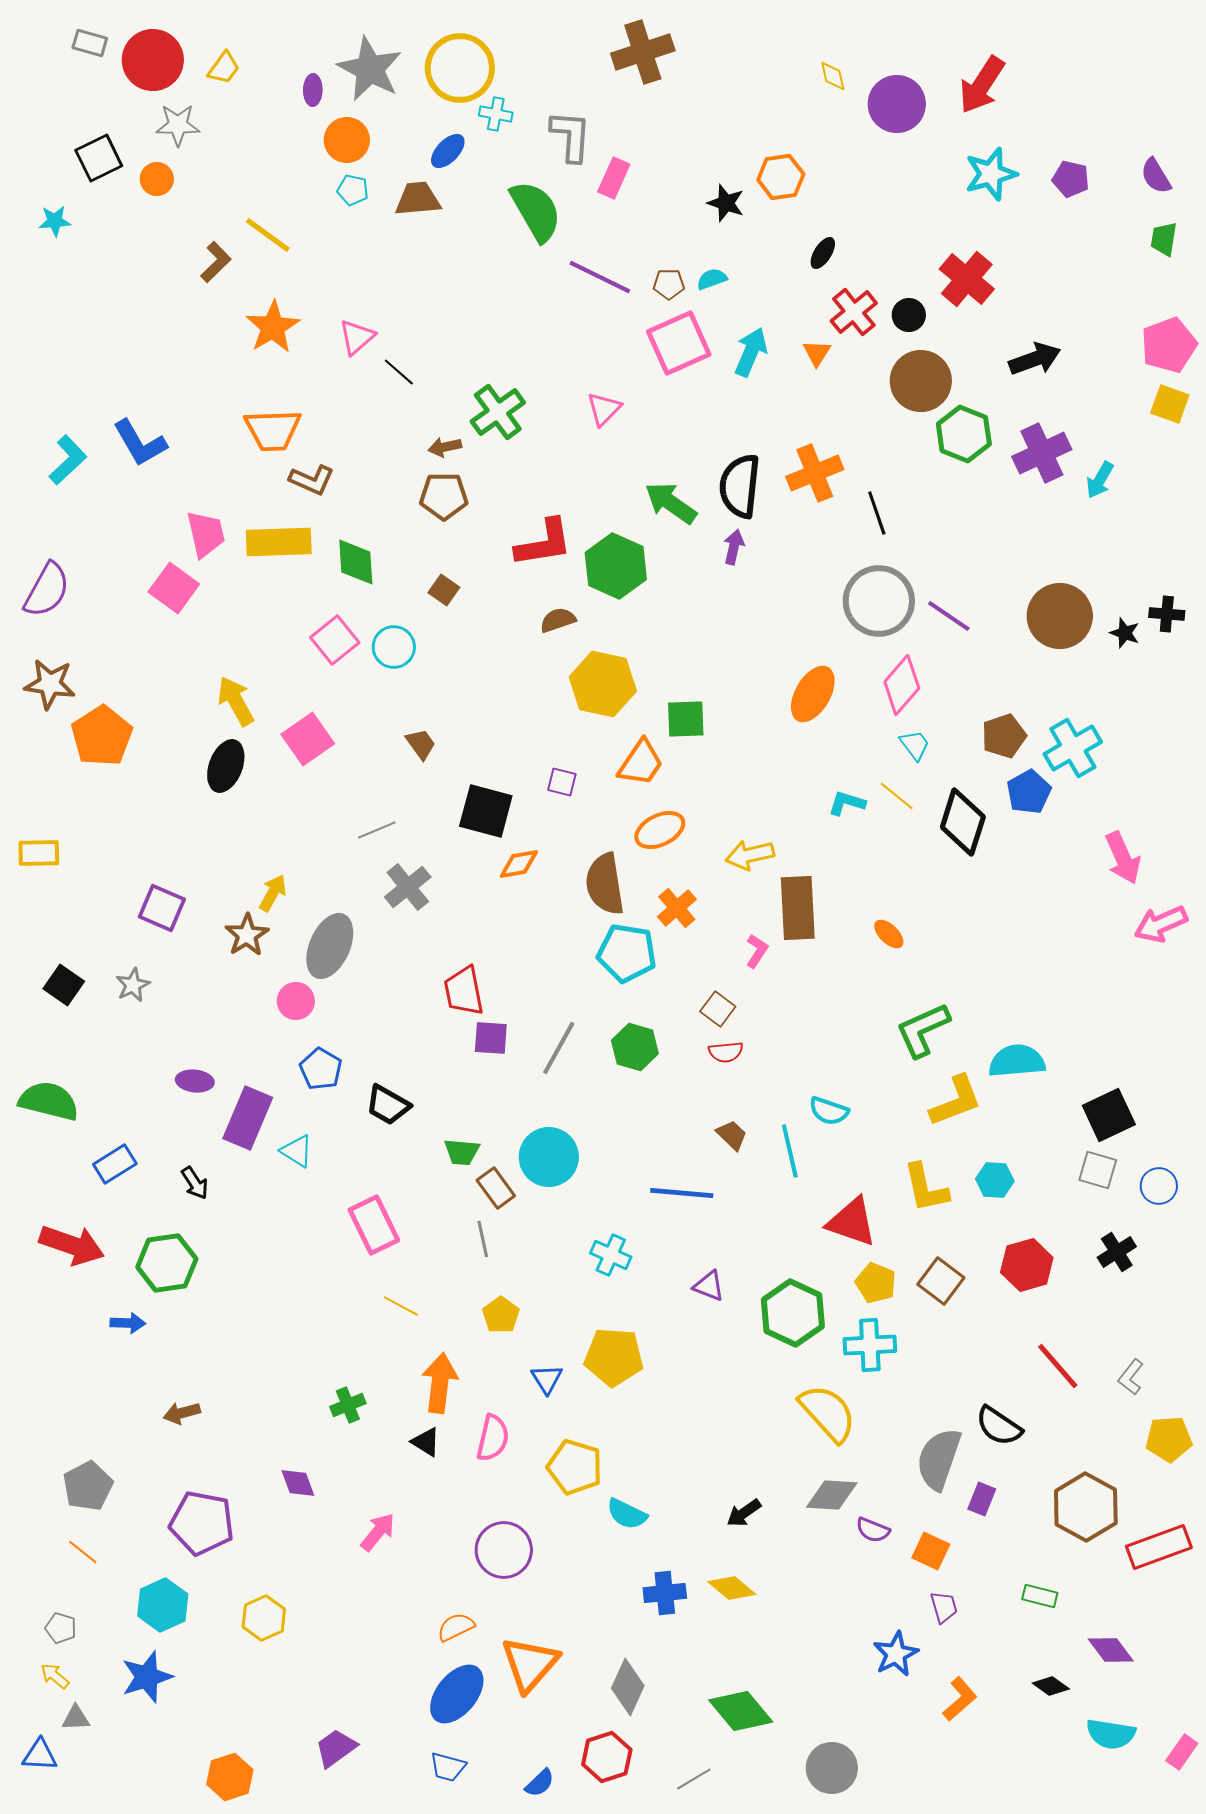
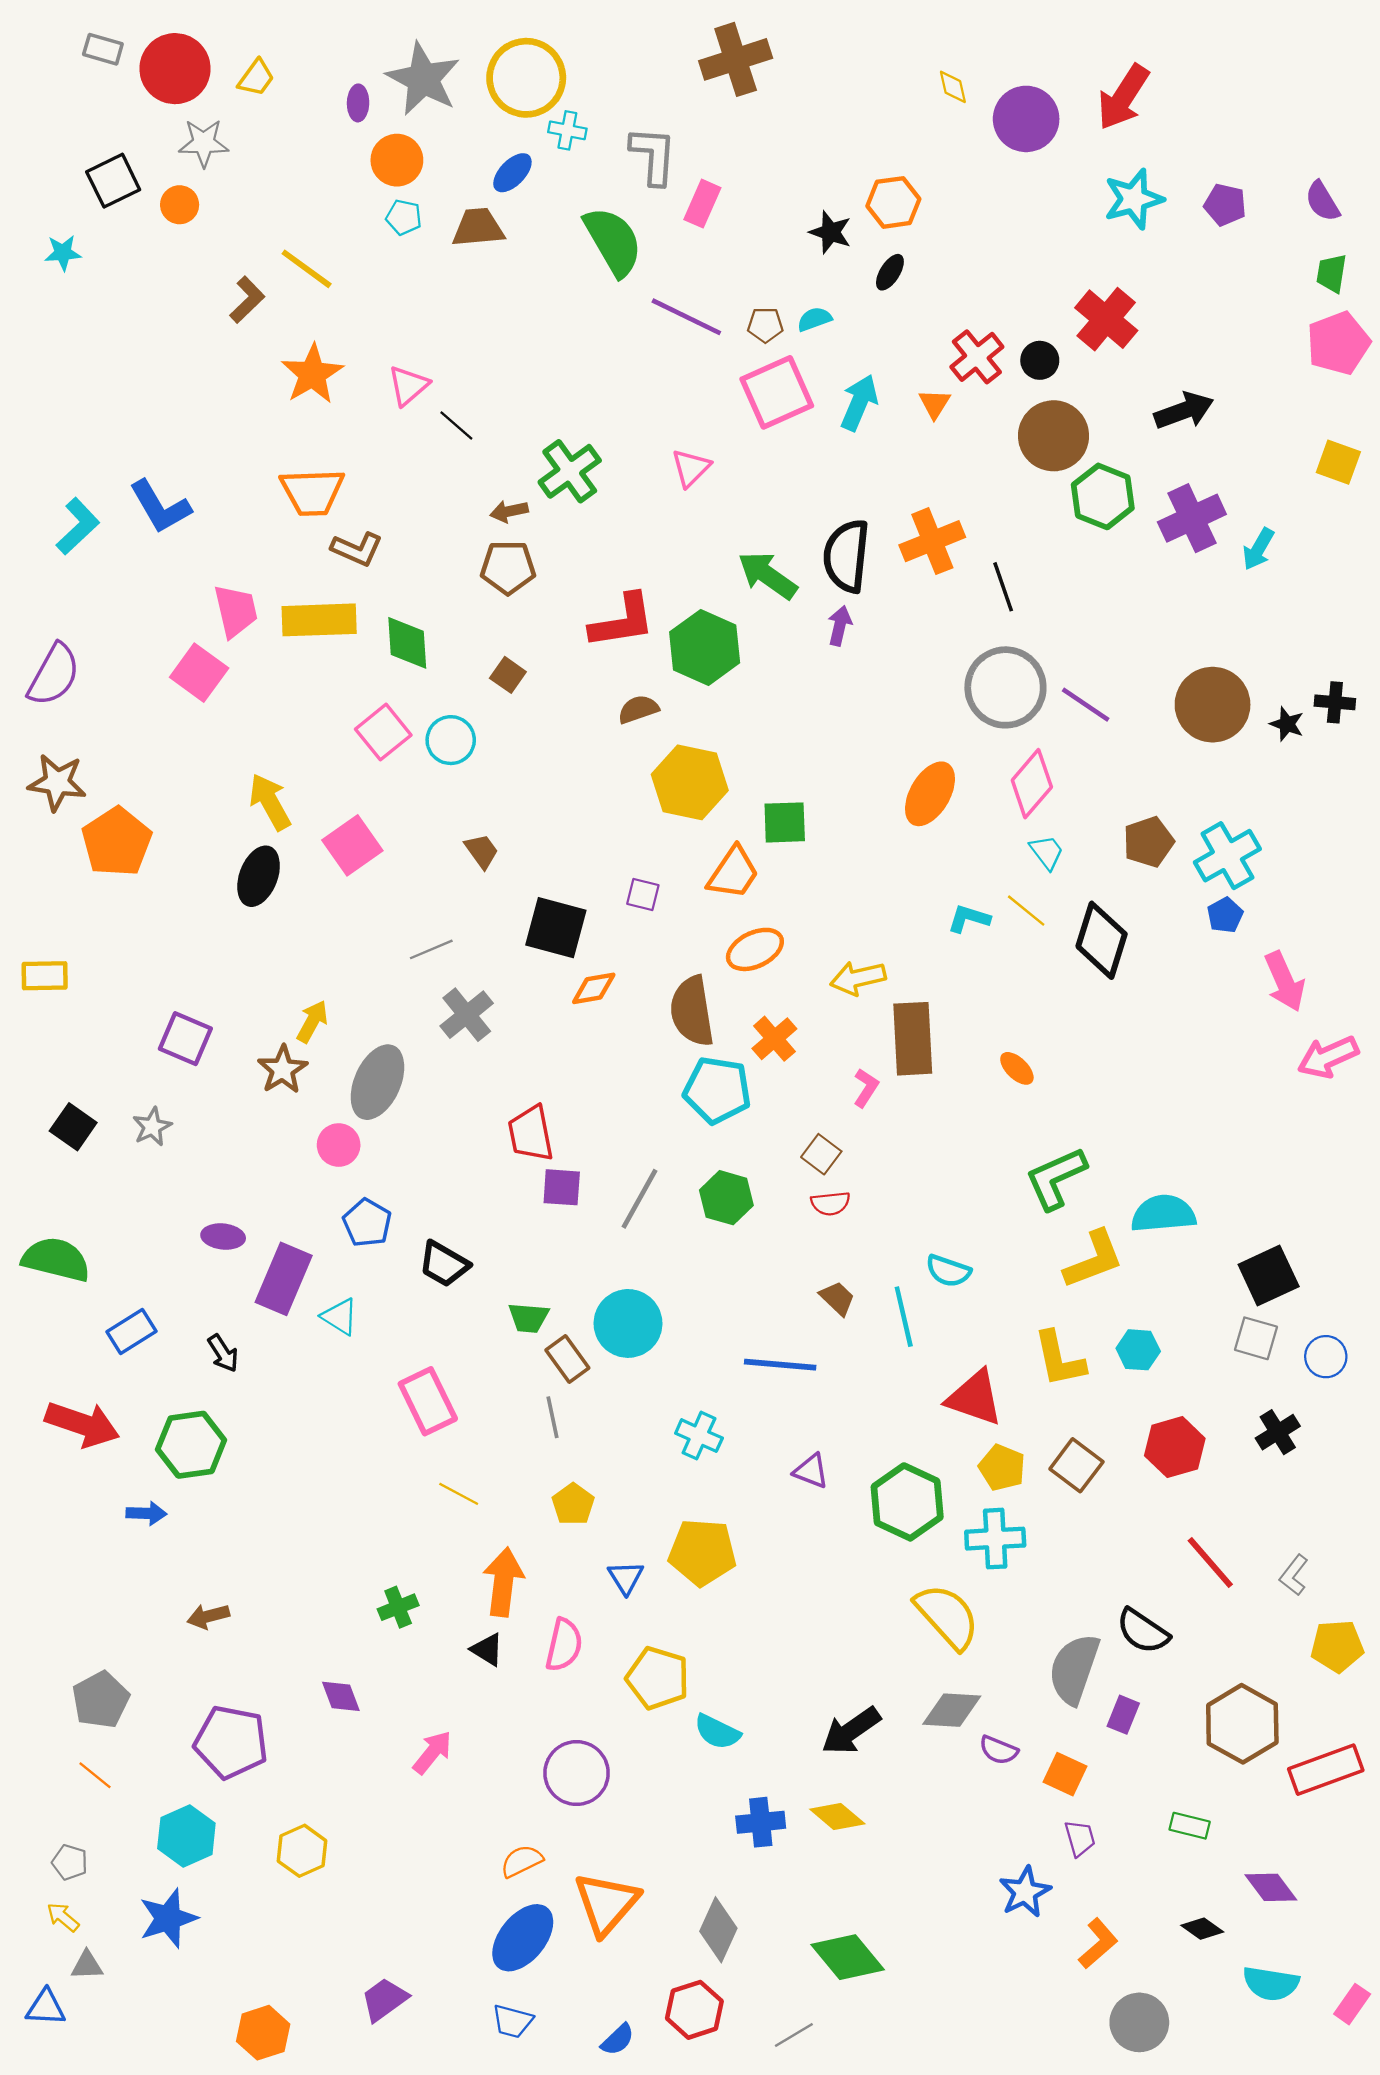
black ellipse: (823, 253) -> (890, 272), moved
pink pentagon: (1169, 345) -> (1338, 343), moved
blue pentagon: (1029, 792) -> (1225, 915), moved, size x0.7
black arrow: (744, 1513) -> (851, 1731), size x1.5
gray circle: (832, 1768) -> (1139, 2022), moved

